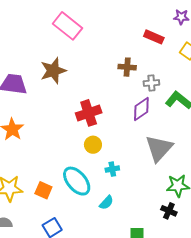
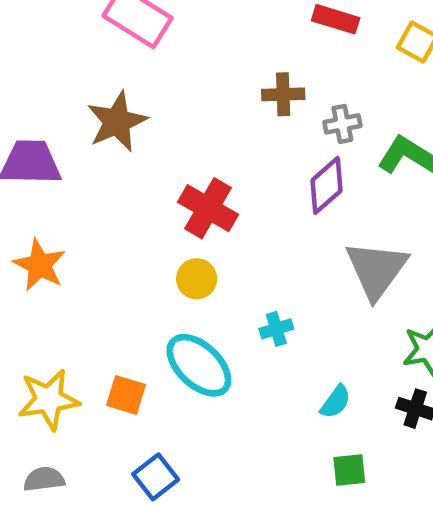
red cross: (89, 113) -> (208, 208), turned -35
yellow circle: (93, 145) -> (197, 279), moved
cyan semicircle: (106, 203) -> (336, 402), moved

